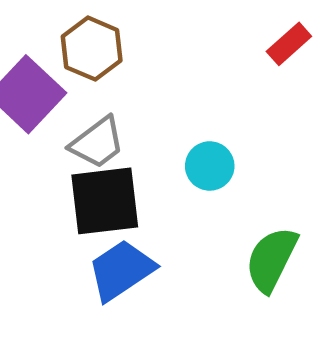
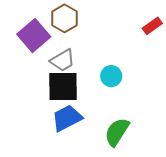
green semicircle: (271, 259) -> (117, 132), moved

